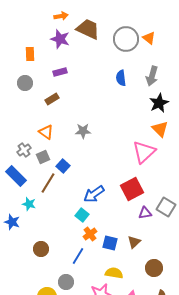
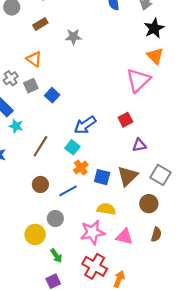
gray star: (83, 131) -> (73, 37), moved
brown line: (48, 183) -> (40, 146), moved
red square: (132, 189) -> (125, 120), size x0.6
cyan star: (29, 204) -> (16, 126), moved
gray square: (166, 207) -> (161, 175), moved
brown triangle: (134, 242) -> (128, 176), size x1.5
brown circle: (41, 249) -> (40, 184), moved
blue line: (78, 256) -> (68, 191), turned 30

